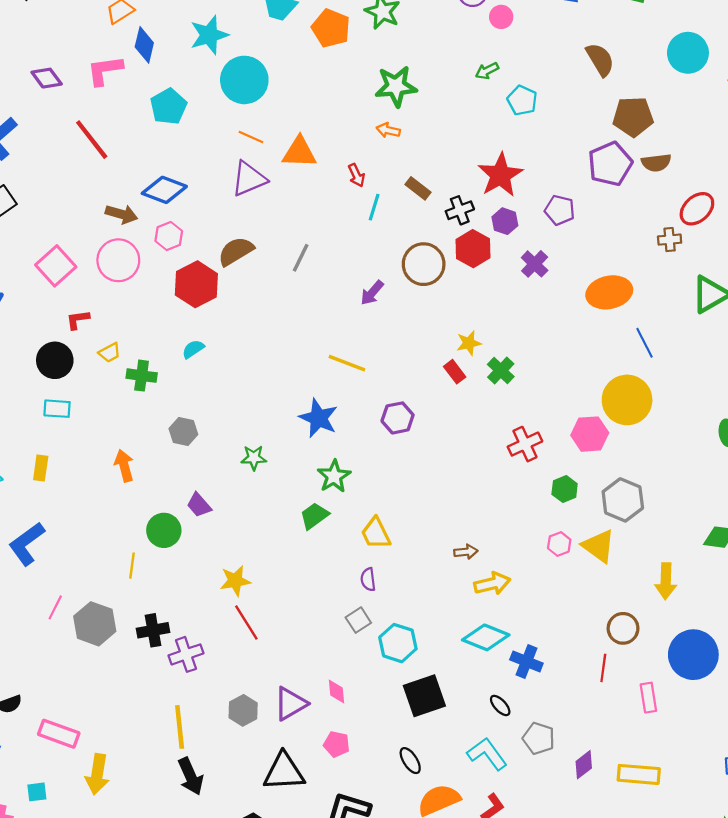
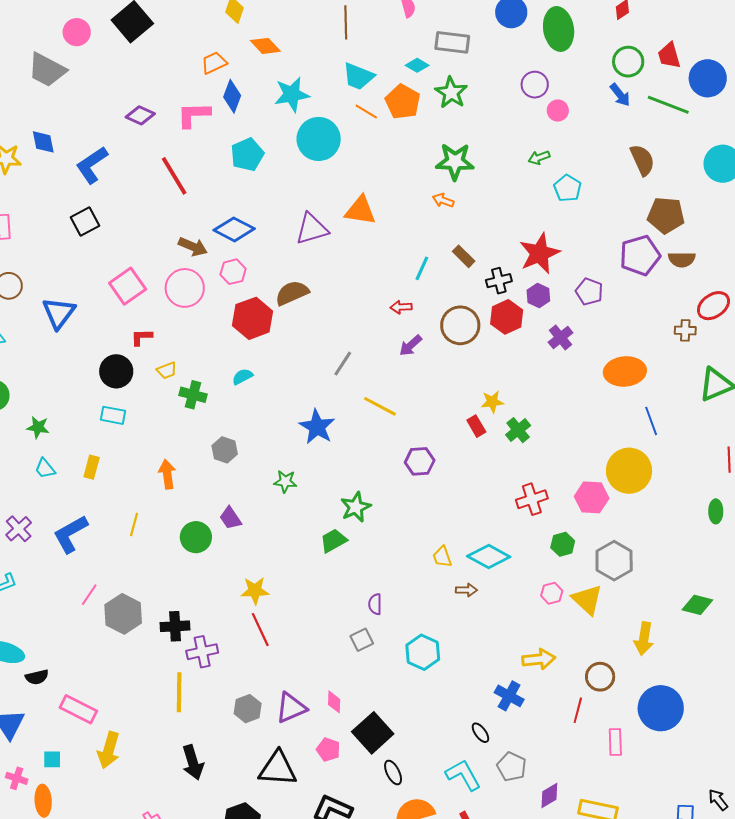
purple diamond: (47, 78) -> (140, 115), turned -36
orange line: (251, 137) -> (366, 112), moved
red arrow: (356, 175) -> (401, 307), moved, turned 105
gray line: (301, 258) -> (343, 364), moved
blue star: (318, 418) -> (317, 427), moved
yellow trapezoid: (376, 533) -> (442, 557), moved, size x0.7
yellow line: (132, 566) -> (134, 525), moved
yellow arrow: (492, 584) -> (539, 659), moved
cyan diamond: (486, 637) -> (489, 556), moved
cyan hexagon: (398, 643) -> (423, 652), moved
black square: (424, 696) -> (373, 733), moved, turned -30
yellow line: (180, 727) -> (179, 692), moved

